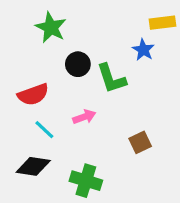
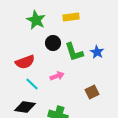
yellow rectangle: (162, 23) -> (71, 17), moved
blue star: (143, 50) -> (97, 52), moved

